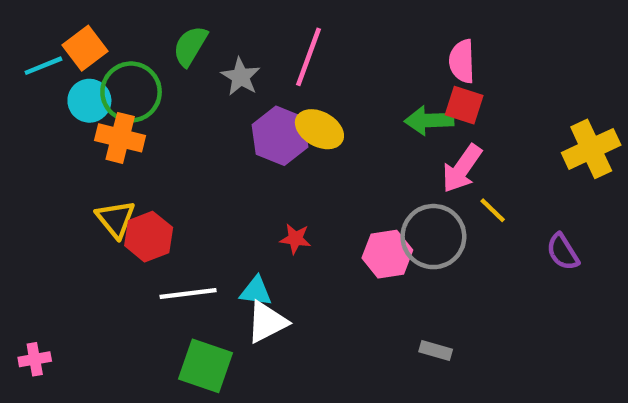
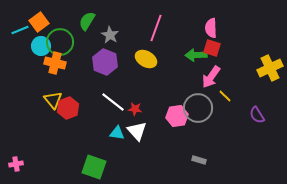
pink line: (309, 57) -> (156, 28), moved
purple hexagon: (280, 136) -> (105, 62), moved
white line: (188, 294) -> (113, 102), moved, turned 45
white triangle: (267, 322) -> (137, 131), moved, turned -45

